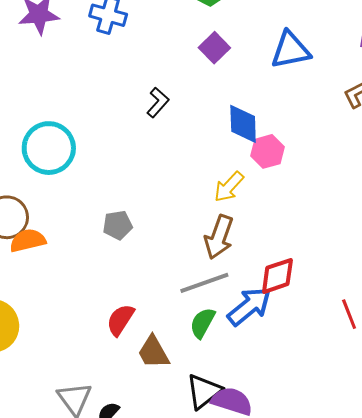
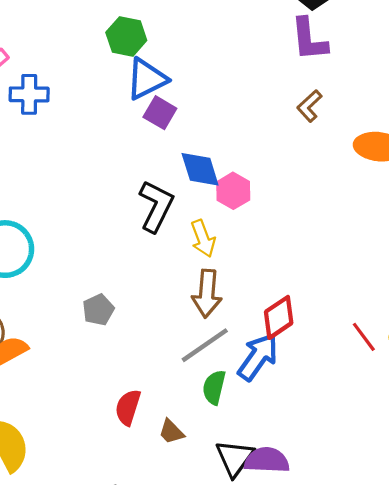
purple square: (214, 48) -> (160, 113), moved
blue triangle: (290, 50) -> (147, 79), moved
black L-shape: (158, 102) -> (156, 206), moved, size x1.6
yellow arrow: (229, 187) -> (203, 239), turned -48
brown trapezoid: (153, 352) -> (171, 432), size x0.7

